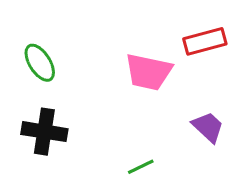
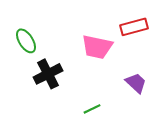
black cross: (44, 132) -> (48, 74), moved, turned -36

